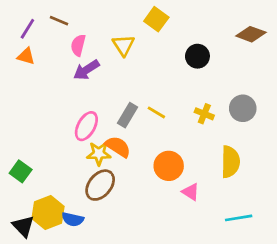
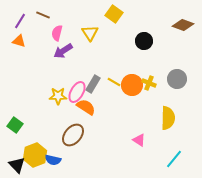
pink ellipse: (86, 126) -> (77, 92), moved
yellow star: (99, 154) -> (58, 96), moved
orange circle: (169, 166) -> (132, 85), moved
cyan line: (239, 218) -> (174, 159), turned -42

